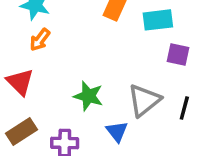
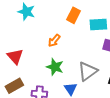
orange arrow: (40, 40) -> (54, 41), moved

